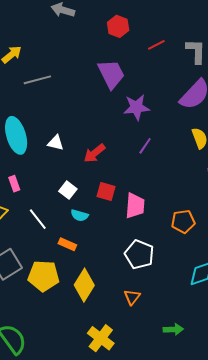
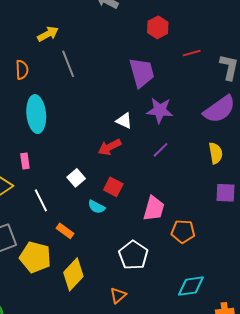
gray line: (37, 80) -> (68, 64), turned 72
white triangle: (56, 143) -> (124, 121), moved
pink trapezoid: (135, 206) -> (154, 208), moved
cyan semicircle: (80, 215) -> (96, 207), moved

